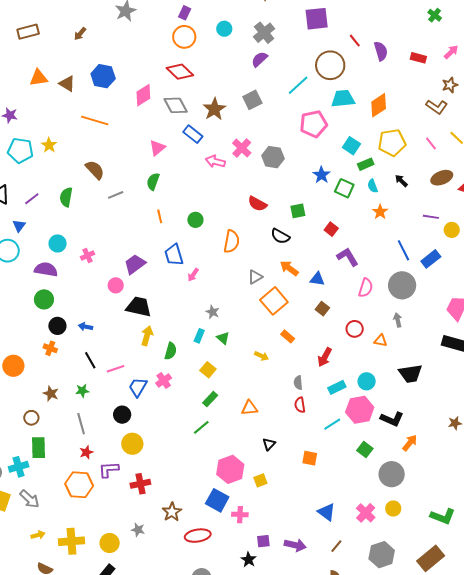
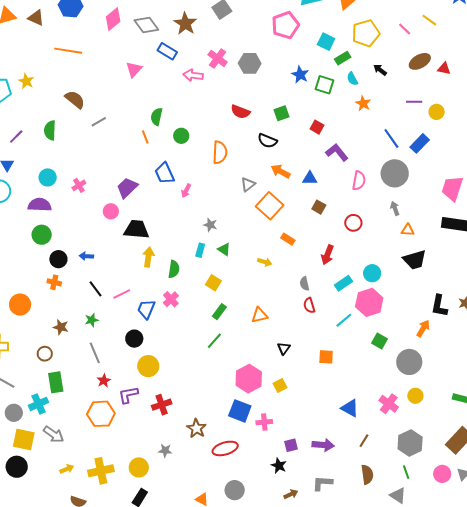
green semicircle: (153, 182) -> (157, 117), moved
orange triangle: (381, 340) -> (408, 230), moved
black L-shape: (392, 419) -> (439, 306), moved, turned 85

